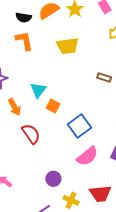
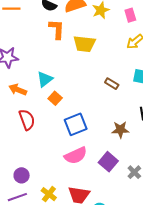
orange L-shape: (24, 41) -> (57, 29), moved
orange arrow: (15, 107) -> (18, 90), turned 126
purple circle: (53, 179) -> (22, 175), moved

